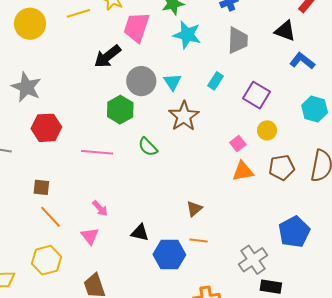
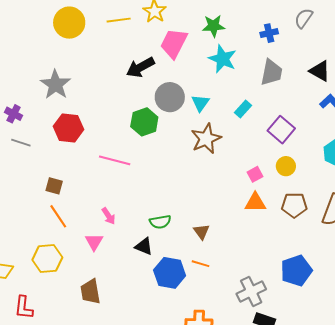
green semicircle: (148, 147) -> (160, 222), moved, turned -65
brown triangle: (194, 209) -> (201, 232), turned -36

